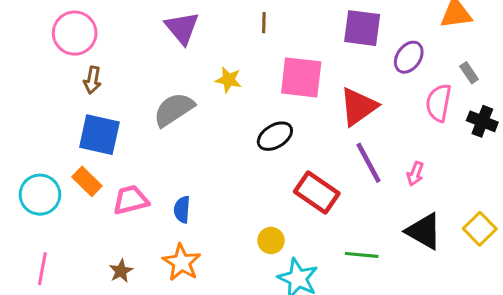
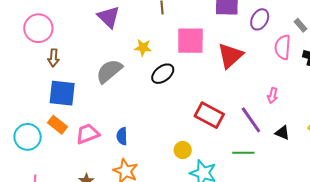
black ellipse: (275, 136) -> (163, 74), moved
purple line: (368, 163) -> (251, 120), moved
black triangle: (424, 231) -> (282, 133), size x0.6

